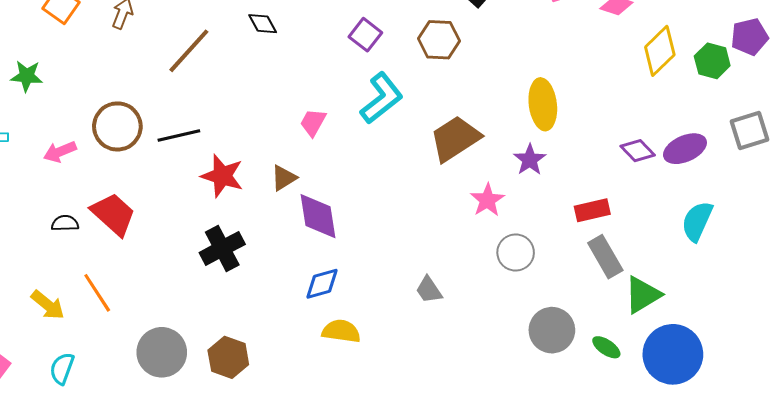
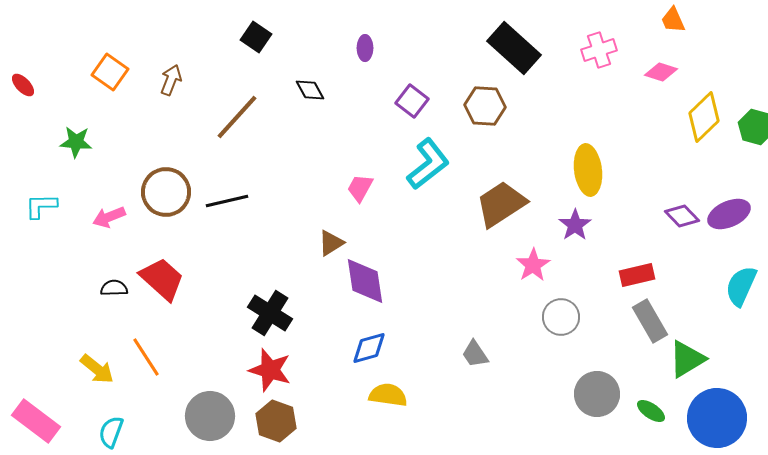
red star: (222, 176) -> (270, 370), moved
black cross: (222, 248) -> (270, 313), turned -30

